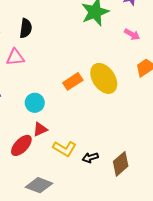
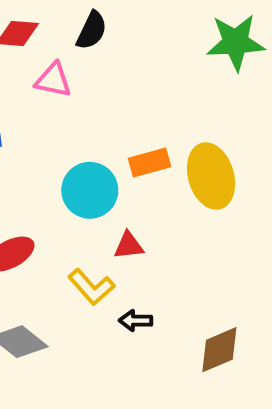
cyan circle: (35, 103) -> (90, 190), moved, size x1.4
red triangle: (40, 129) -> (129, 245), moved
brown diamond: (121, 164) -> (219, 350), moved

